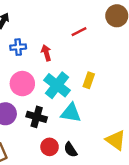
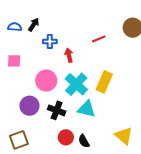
blue cross: (18, 47) -> (50, 41), moved
yellow rectangle: (89, 80) -> (104, 82), size x1.5

